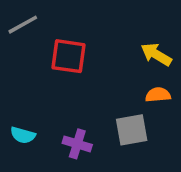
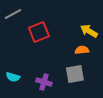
red square: (68, 56) -> (39, 32), turned -30
orange semicircle: (158, 95) -> (82, 50), moved

